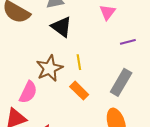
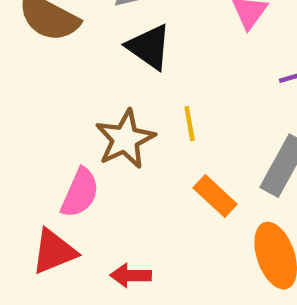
orange rectangle: (79, 91) -> (215, 196), moved

